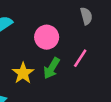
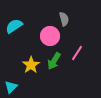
gray semicircle: (86, 16) -> (64, 19), moved

